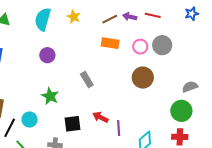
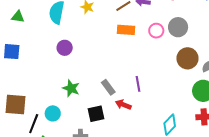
brown circle: (143, 78) -> (187, 58), moved
gray rectangle: (87, 79) -> (108, 87), moved
purple line: (119, 128) -> (138, 84), moved

